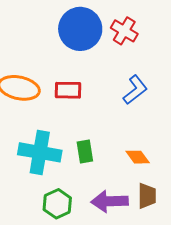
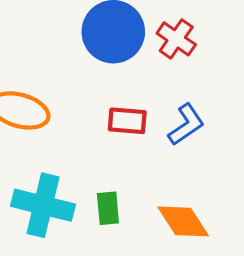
red rectangle: (68, 90) -> (127, 121), moved
orange diamond: (138, 157) -> (183, 221), size x1.5

